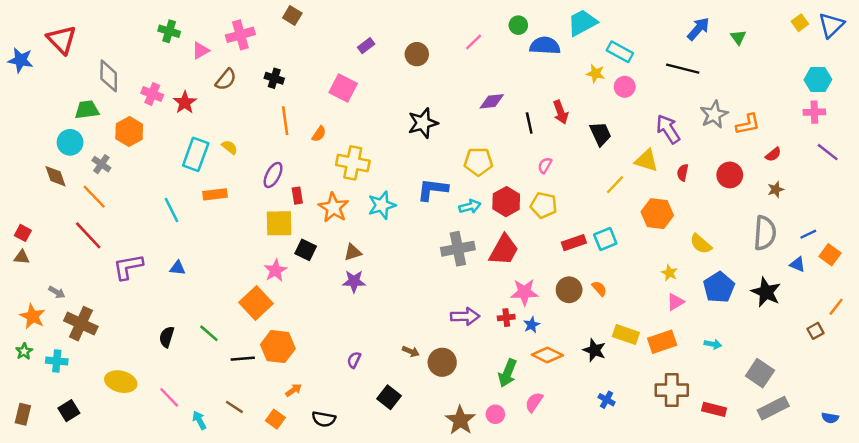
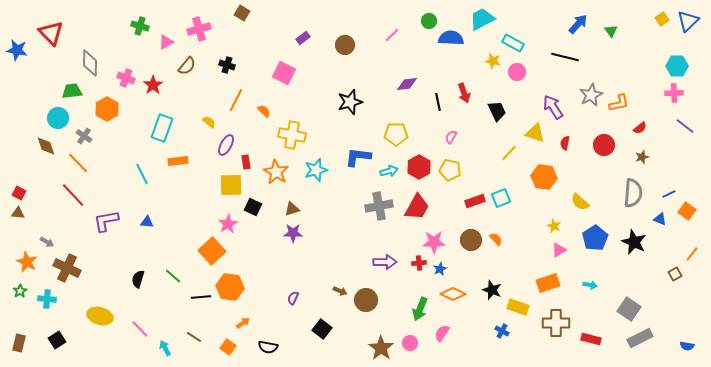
orange line: (285, 121) -> (236, 100), turned 35
orange semicircle: (319, 134) -> (264, 111), turned -80
yellow semicircle: (230, 147) -> (209, 122), moved
yellow rectangle: (626, 334) -> (518, 307), moved

